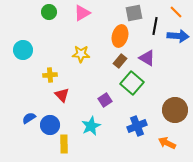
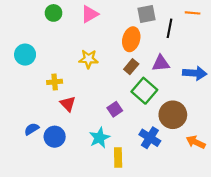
orange line: (176, 12) -> (193, 13), turned -40
blue arrow: (178, 36) -> (195, 73), moved
purple triangle: (147, 58) -> (161, 63), turned -36
brown circle: (175, 110) -> (173, 115), moved
blue cross: (137, 126) -> (150, 138), turned -36
orange arrow: (167, 143) -> (196, 142), moved
yellow rectangle: (64, 144) -> (118, 157), moved

